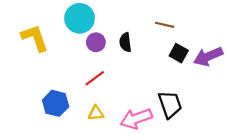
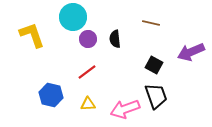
black square: (179, 53) -> (154, 65), moved

